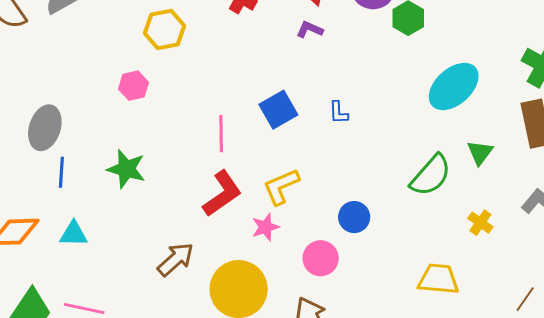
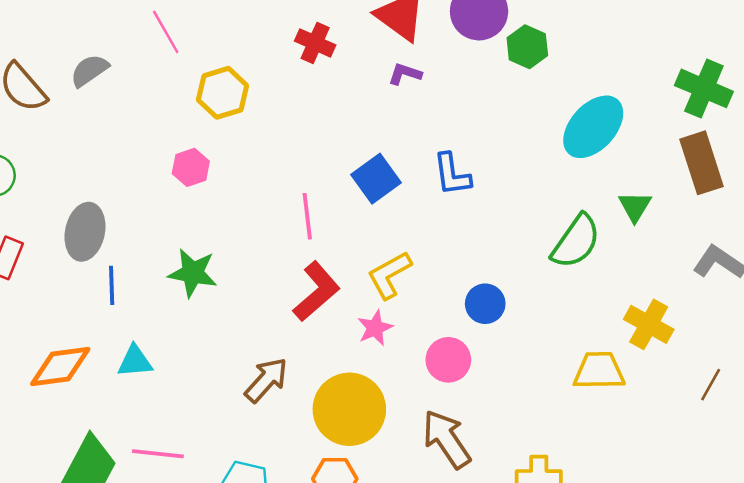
blue L-shape: (338, 113) -> (452, 174), size x1.5
yellow cross: (480, 223) -> (649, 324), moved, size x1.5

